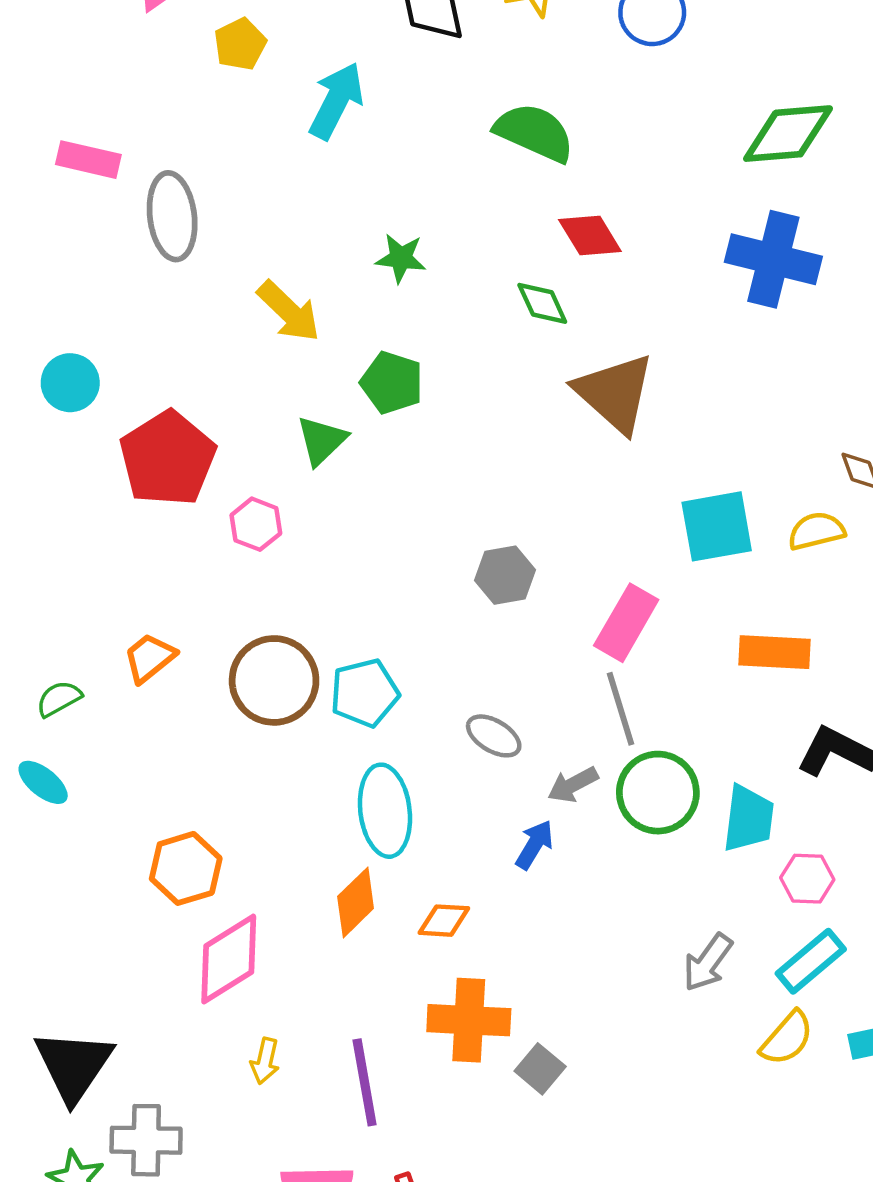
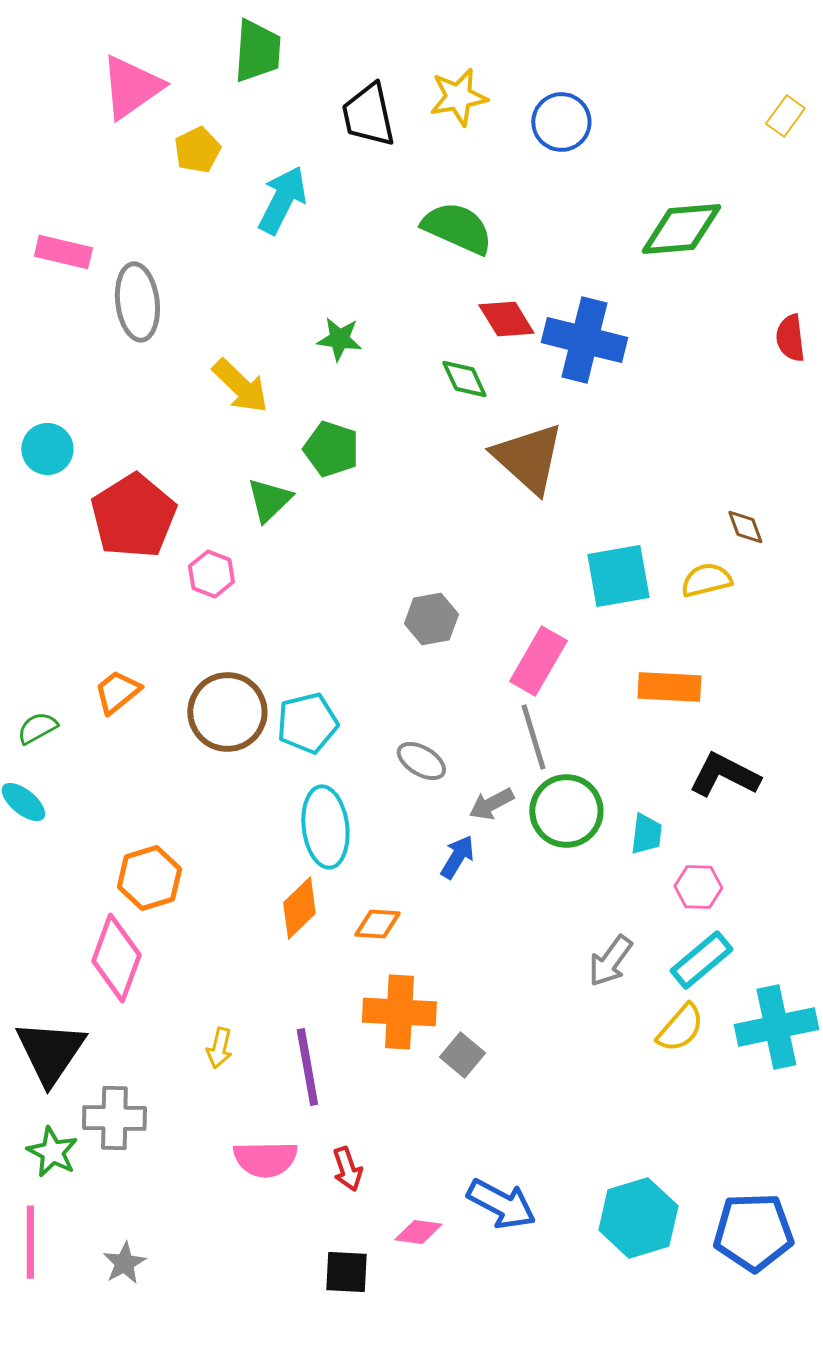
blue cross: (773, 259) -> (584, 340), moved
cyan trapezoid: (748, 819) -> (646, 834), size x0.7
pink diamond: (229, 959) -> (116, 958), moved, turned -38

